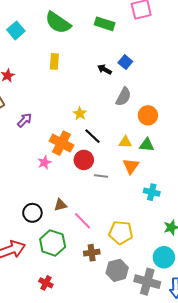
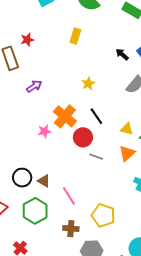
yellow star: (80, 114) -> (88, 84), moved
brown triangle: (60, 205) -> (44, 181), moved, turned 32

